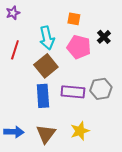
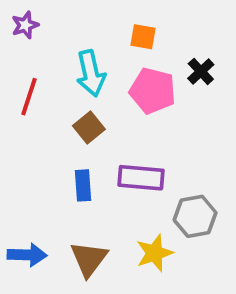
brown square: (46, 66) -> (89, 127), size x0.7
gray hexagon: (101, 89) -> (195, 216), moved
blue rectangle: (43, 96) -> (83, 185), size x0.7

